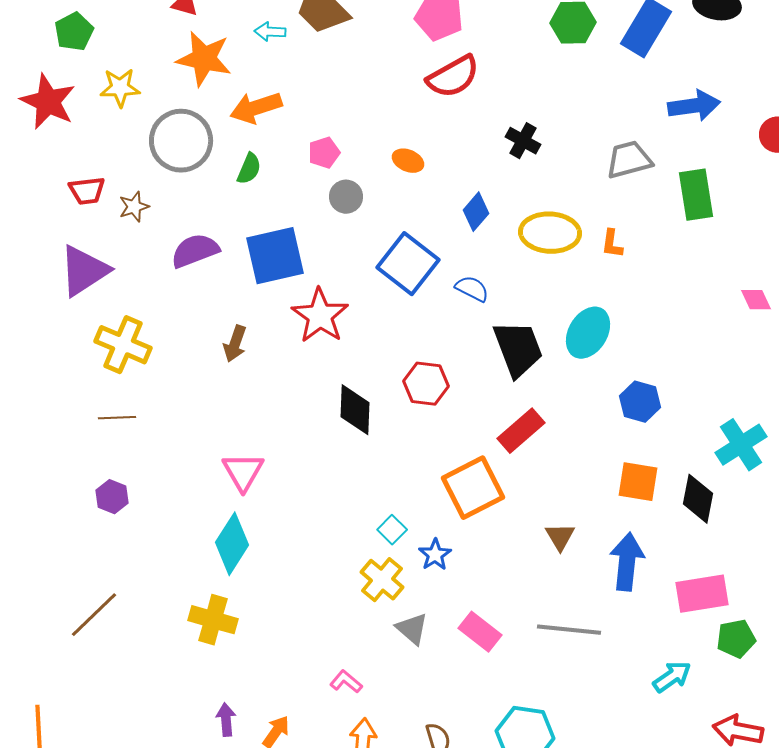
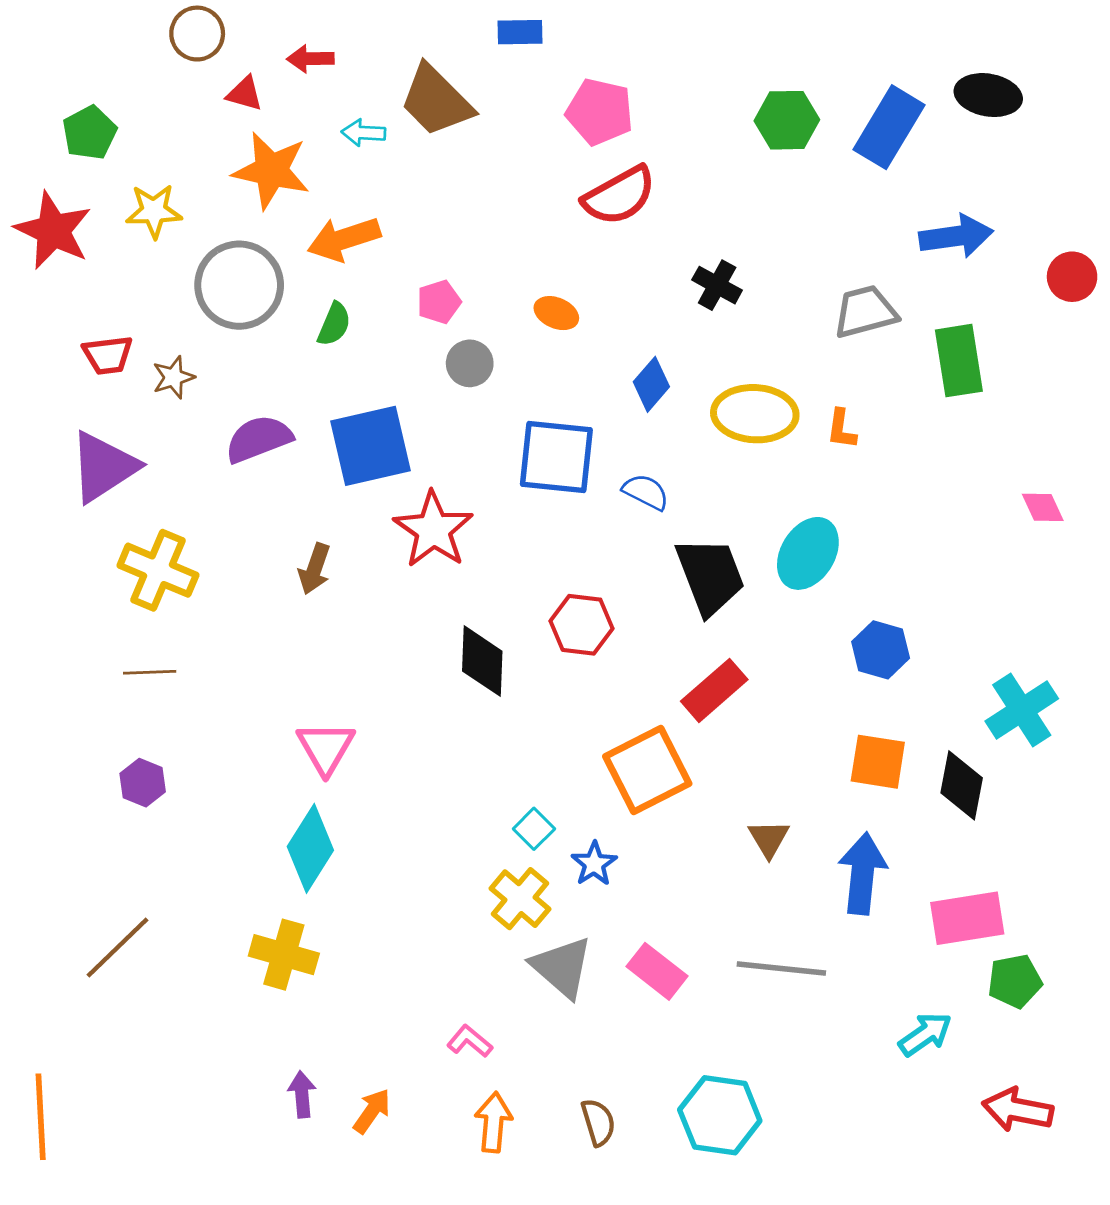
blue square: (408, 264) -> (556, 457), turned -32
gray triangle: (412, 629) -> (562, 967), size x1.4

